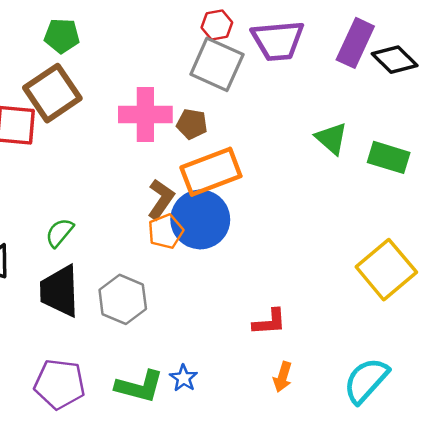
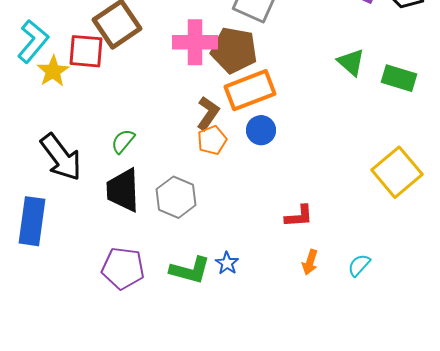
brown pentagon: (192, 124) -> (234, 50), size x1.8
blue circle: (200, 219) -> (261, 130), moved, size x0.6
cyan semicircle: (366, 380) -> (359, 265), moved, size x0.6

